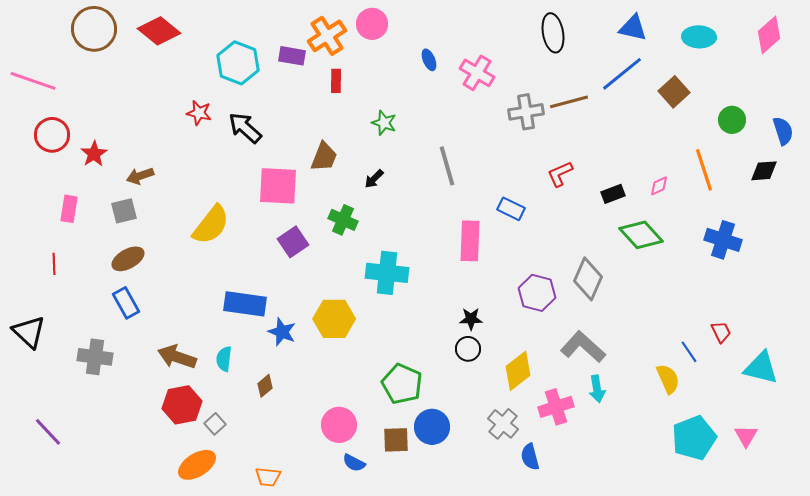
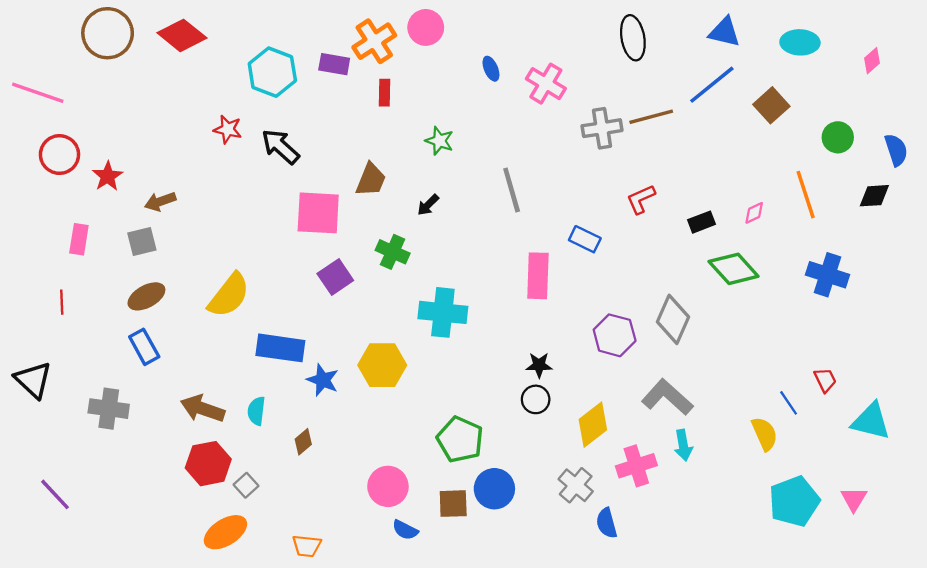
pink diamond: (769, 35) -> (872, 61), moved, size x0.6
yellow semicircle: (211, 225) -> (229, 295), moved

